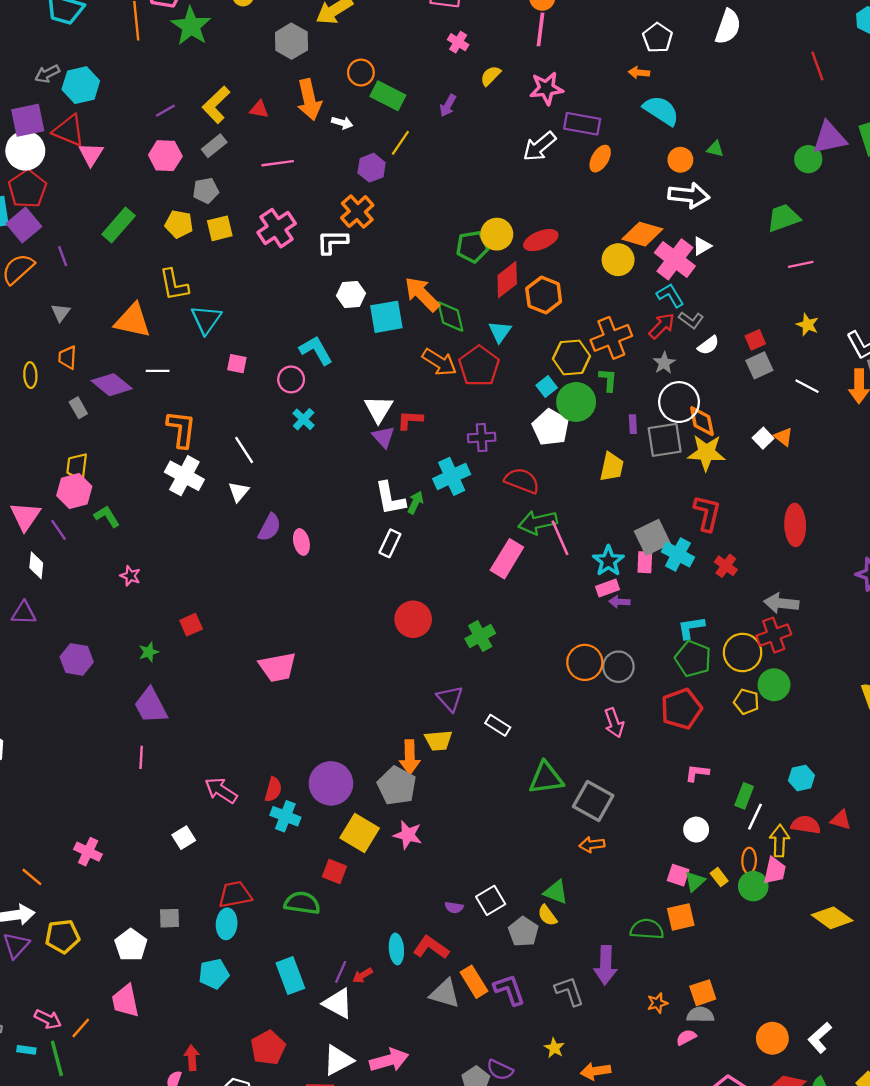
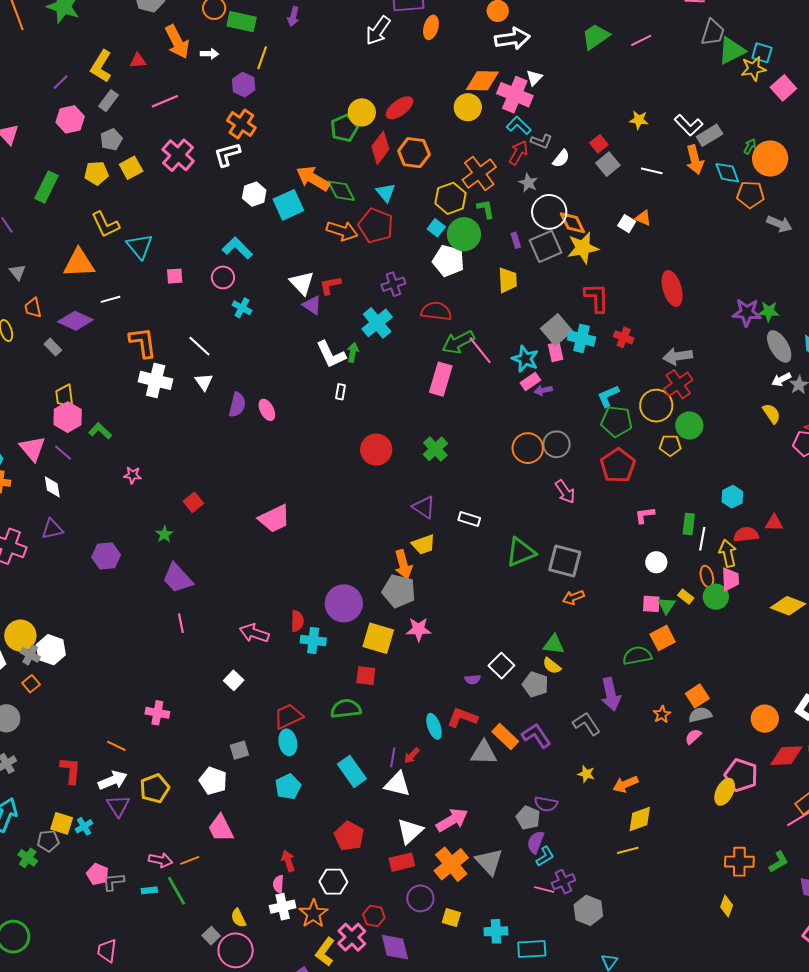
pink line: (801, 264) -> (641, 40), moved
white rectangle: (390, 543) -> (340, 392), size x0.7
orange line: (81, 1028) -> (190, 860), turned 42

